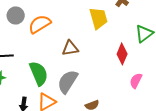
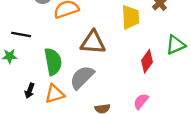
brown triangle: (70, 48) -> (93, 42), size x1.4
pink semicircle: (136, 81) -> (141, 101), moved

